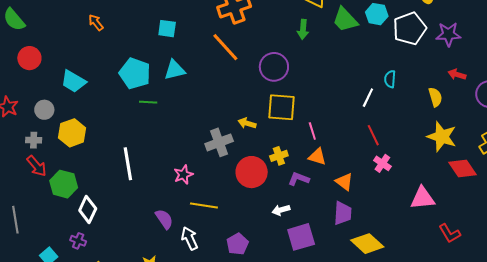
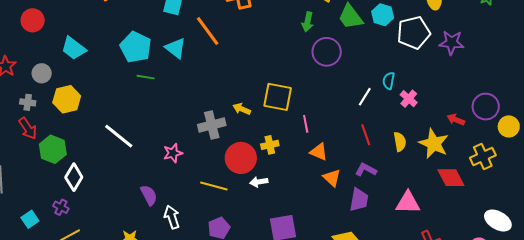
orange line: (225, 47) -> (208, 31), moved
purple circle: (274, 67) -> (327, 52), moved
cyan triangle: (175, 70) -> (176, 48), turned 45
red arrow: (457, 75) -> (456, 120), moved
yellow semicircle: (435, 97) -> (400, 142), moved
orange triangle: (317, 157) -> (319, 152), moved
pink cross: (382, 163) -> (409, 99), moved
white line: (128, 164) -> (119, 136), turned -48
purple L-shape: (299, 179) -> (366, 170), moved
yellow line: (204, 206) -> (214, 186), moved
white arrow: (281, 210) -> (259, 182), moved
purple trapezoid: (343, 213) -> (359, 200), moved

